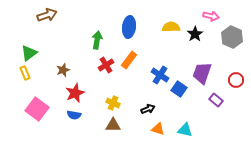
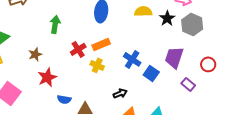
gray hexagon: (232, 37) -> (192, 24), moved
green arrow: (97, 40) -> (55, 24), moved
orange rectangle: (129, 60) -> (101, 44), turned 30
yellow cross: (113, 103) -> (97, 65), moved
blue semicircle: (74, 115) -> (64, 99), moved

